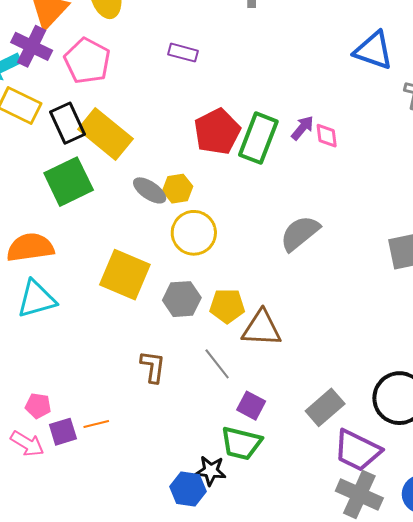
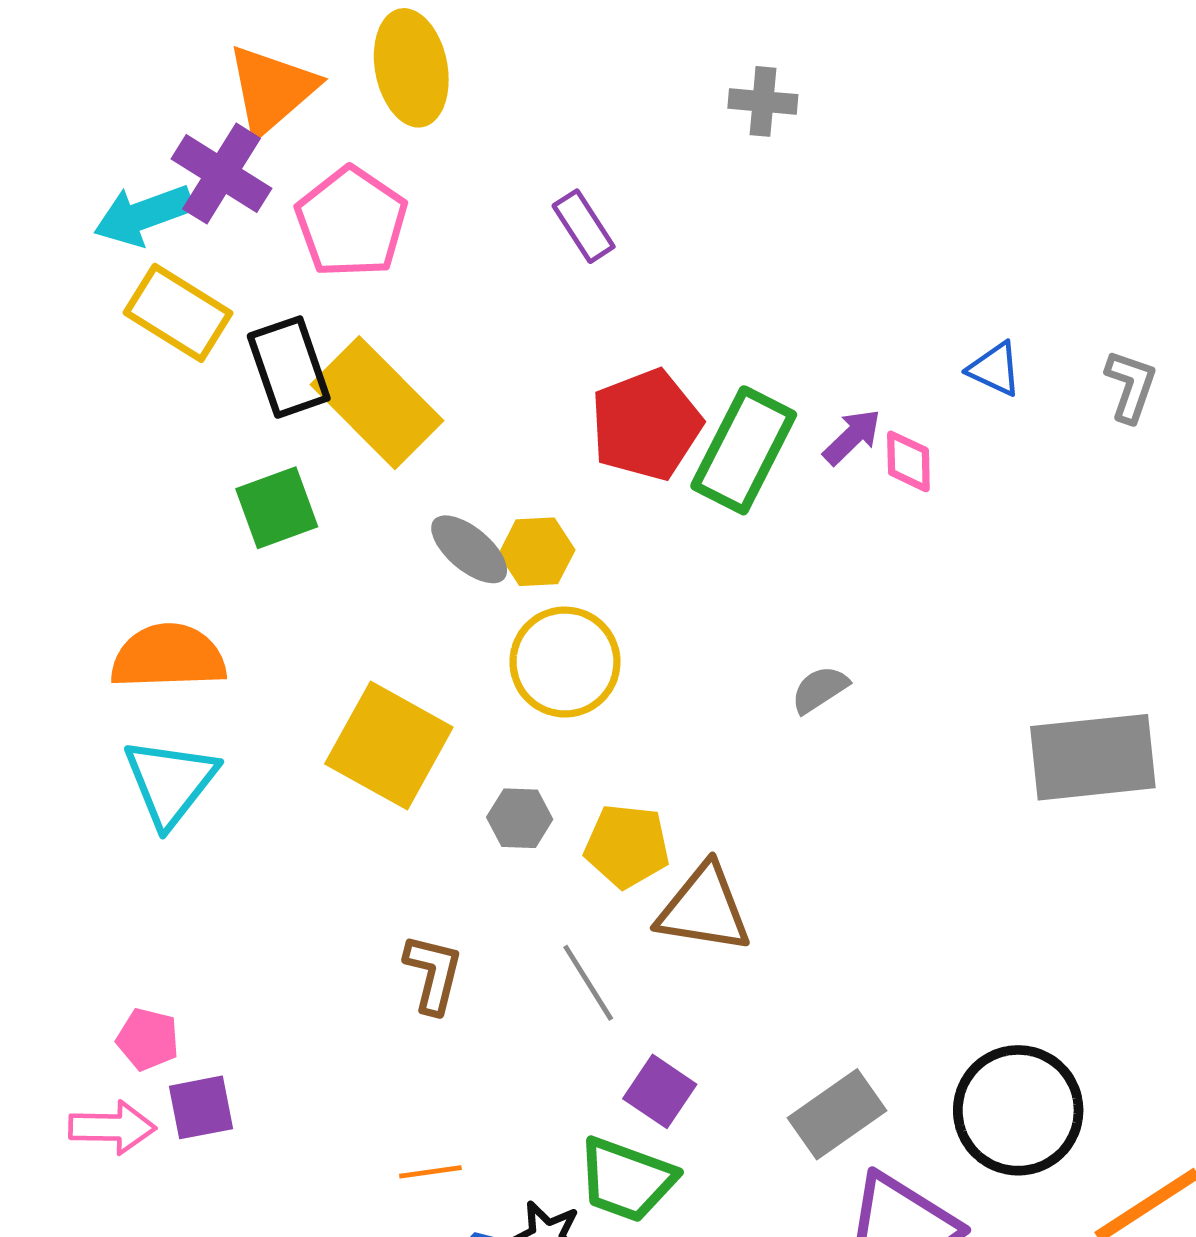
blue triangle: (373, 50) -> (995, 369), moved, size x0.6
purple rectangle: (183, 53) -> (584, 226), turned 36
green square: (69, 182) -> (277, 508), size x0.7
gray semicircle: (300, 233) -> (820, 689), size x0.6
cyan triangle: (36, 299) -> (170, 782), turned -42
gray hexagon: (182, 299) -> (520, 818), size x0.7
orange line: (96, 424) -> (430, 1172), moved
pink arrow: (27, 444) -> (112, 1127), turned -36

